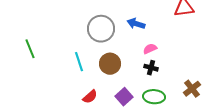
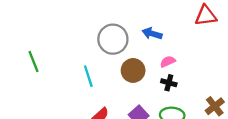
brown circle: (110, 64) -> (133, 70), moved

